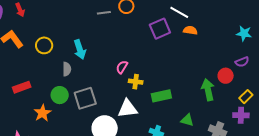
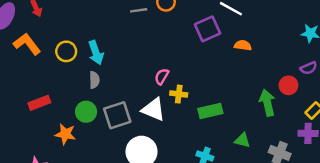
orange semicircle: (190, 30) -> (243, 45), moved
cyan arrow: (80, 50) -> (96, 53), moved
white triangle: (128, 109) -> (154, 109), moved, turned 30
orange star: (43, 113) -> (65, 134), turned -30

